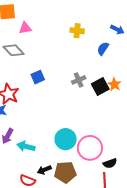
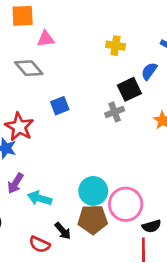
black square: (100, 86) -> (129, 89), moved
black arrow: (44, 170) -> (63, 231), turned -112
brown pentagon: (65, 172) -> (93, 219), moved

